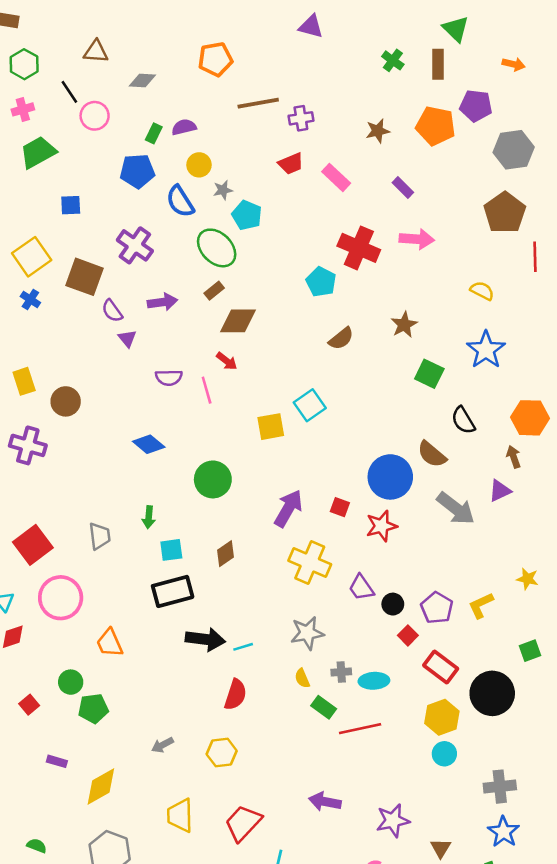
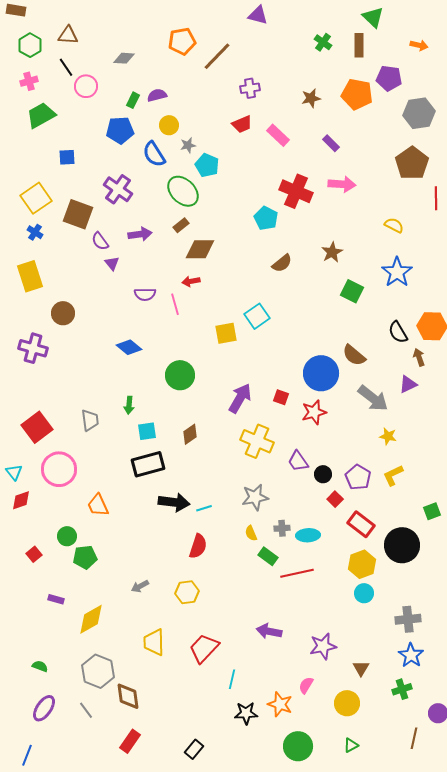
brown triangle: (96, 52) -> (68, 35), moved
brown line: (258, 103) -> (217, 56), moved, turned -36
red arrow: (227, 361) -> (191, 281), turned 132
yellow rectangle: (24, 381) -> (30, 276), moved, size x1.4
black semicircle: (463, 420) -> (398, 332), moved
yellow star: (527, 579) -> (388, 436), moved

